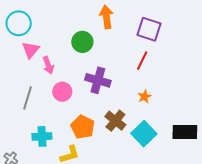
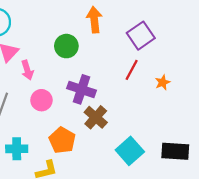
purple square: (149, 29) -> (141, 36), turned 35
orange star: (145, 97) -> (163, 82), moved
brown cross: (115, 121) -> (96, 117), moved

